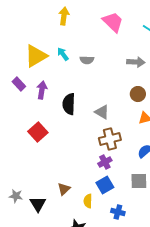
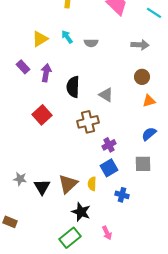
yellow triangle: (36, 56) -> (40, 39), size x0.7
brown cross: (110, 139) -> (88, 122), moved
brown triangle: (64, 189) -> (68, 184), moved, size x1.5

